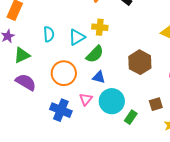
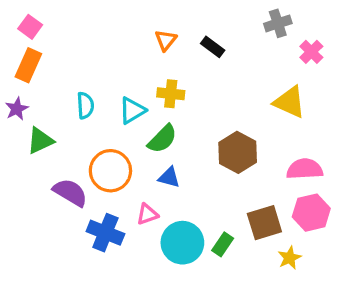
purple semicircle: (26, 82) -> (70, 192), moved
pink triangle: (86, 99) -> (147, 214), turned 32
cyan circle: (112, 101) -> (182, 243), moved
brown square: (156, 104) -> (264, 223), size x1.5

